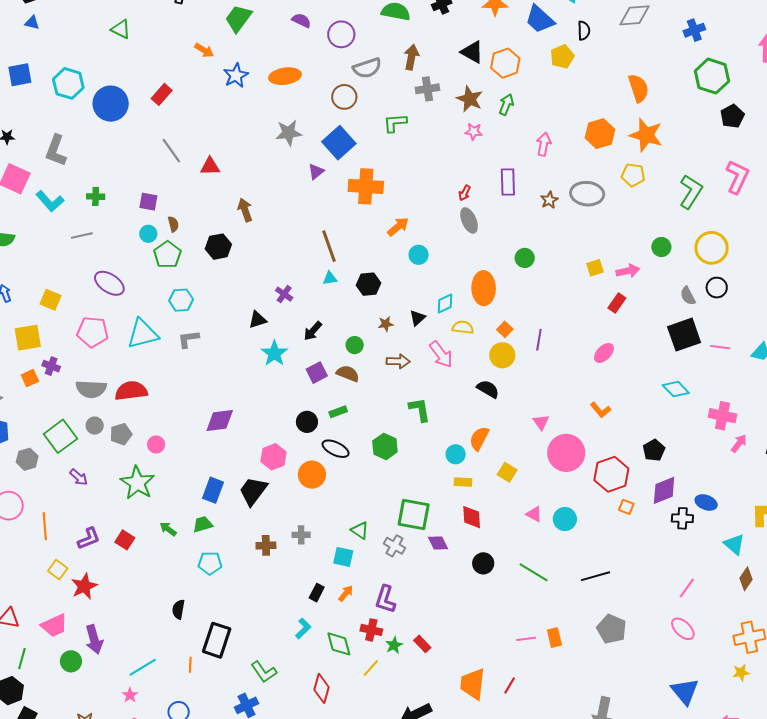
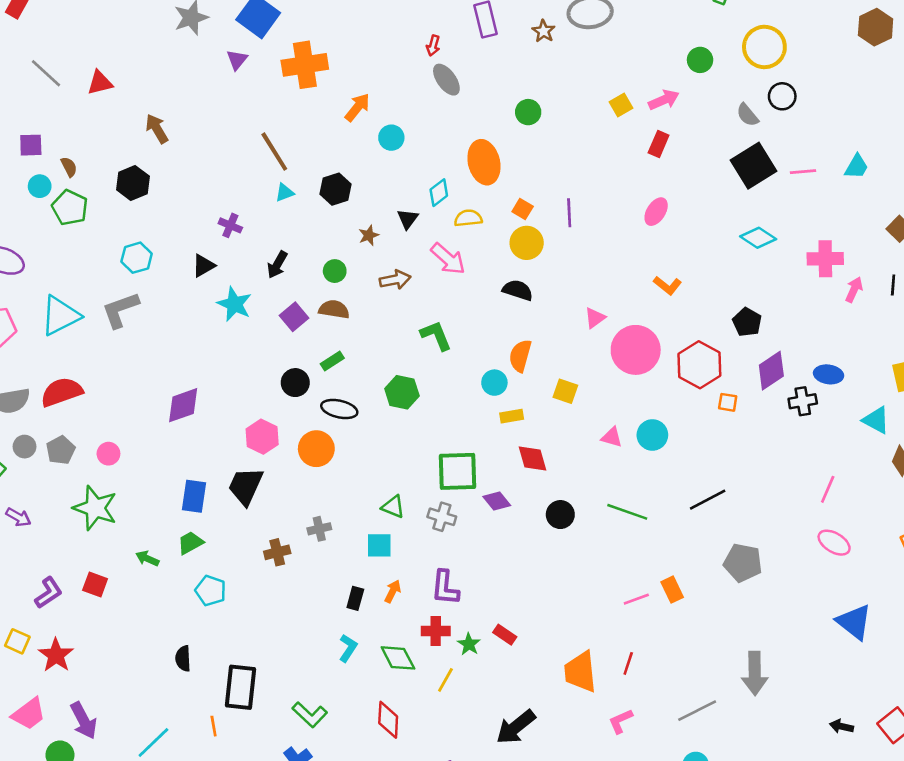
cyan hexagon: (181, 300) -> (137, 258), moved
gray L-shape: (188, 339) -> (120, 310), size x1.4
pink triangle: (541, 422) -> (595, 318), turned 42
cyan pentagon: (210, 563) -> (211, 591), turned 30

